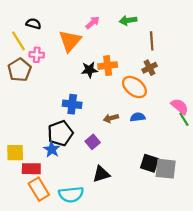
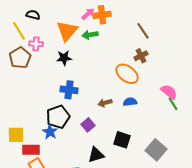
green arrow: (128, 20) -> (90, 35), moved
brown line: (152, 41) -> (143, 31), turned -30
orange cross: (108, 66) -> (102, 15), moved
black star: (89, 70) -> (64, 58), moved
black square: (150, 163) -> (122, 140), moved
gray square: (166, 169) -> (156, 150), turned 35

